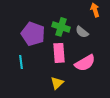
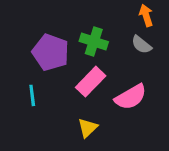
gray semicircle: (82, 32) -> (141, 45), moved
pink rectangle: (59, 53) -> (91, 82), turned 48

